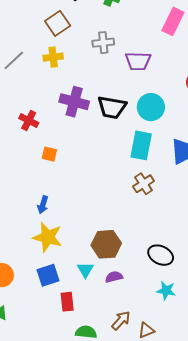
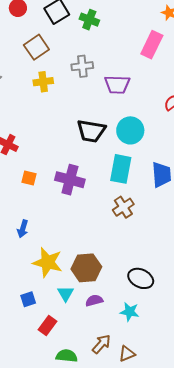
yellow cross: (53, 57) -> (43, 82), moved
purple cross: (74, 102) -> (70, 180), moved
yellow star: (48, 237) -> (48, 262), moved
blue square: (48, 275) -> (28, 299), size x0.7
cyan star: (166, 291) -> (130, 312), moved
red rectangle: (67, 302) -> (48, 326), turned 42

